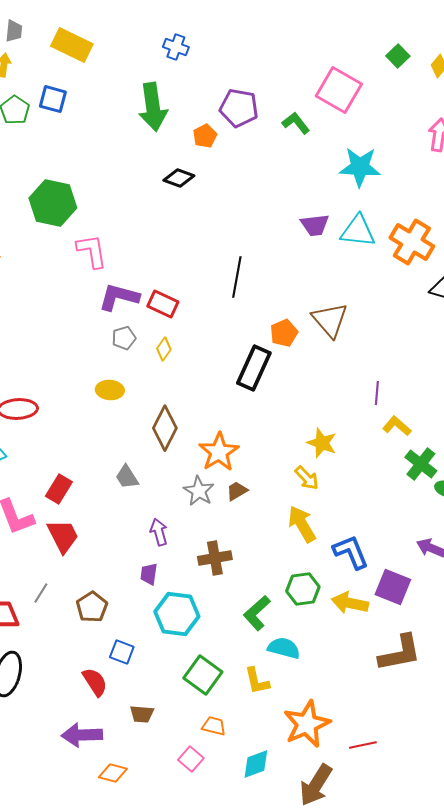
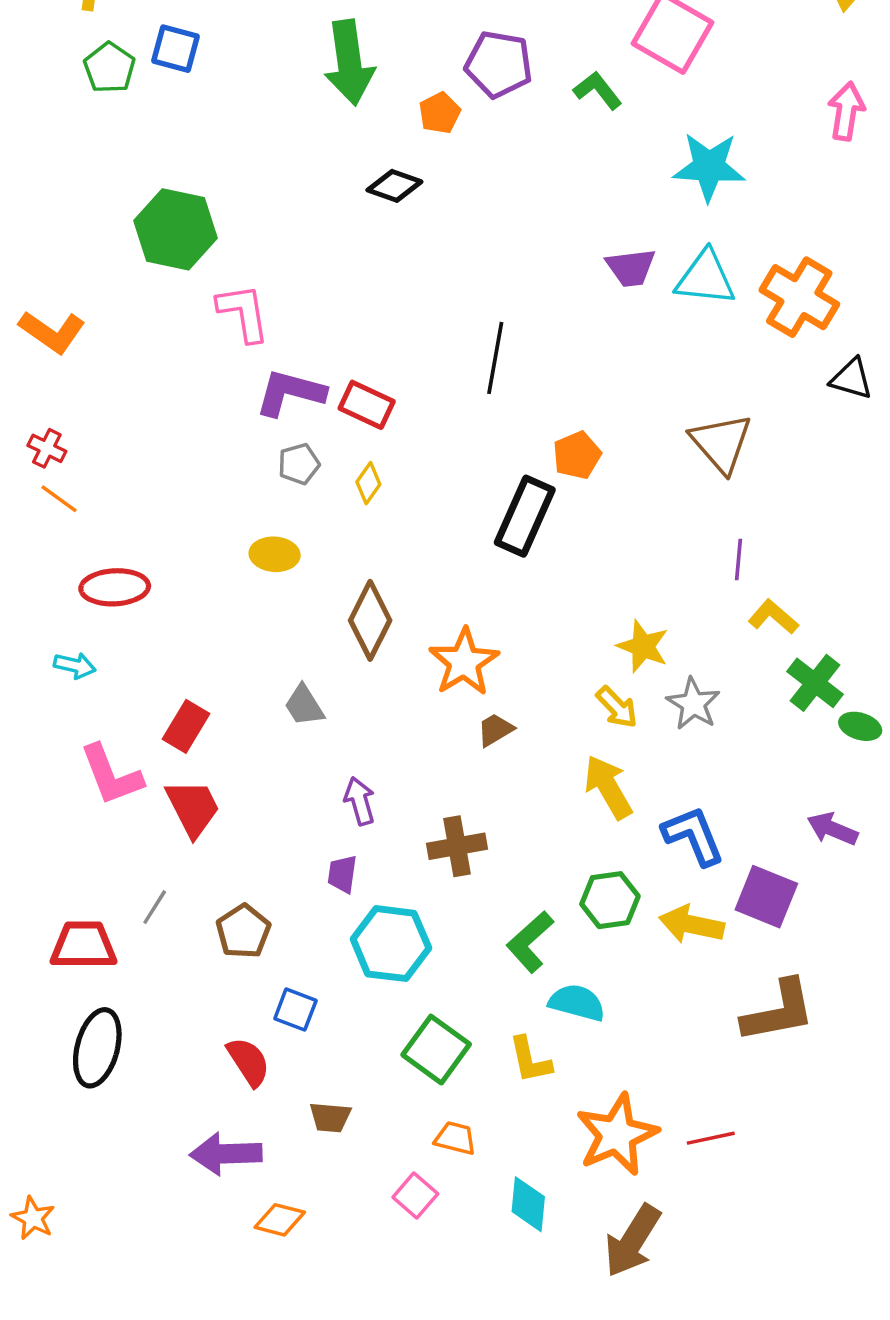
brown triangle: (330, 320) -> (721, 443), moved
gray star: (199, 491) -> (693, 704), moved
red line: (363, 745) -> (711, 1138), moved
cyan diamond: (256, 764) -> (528, 1204), turned -64

